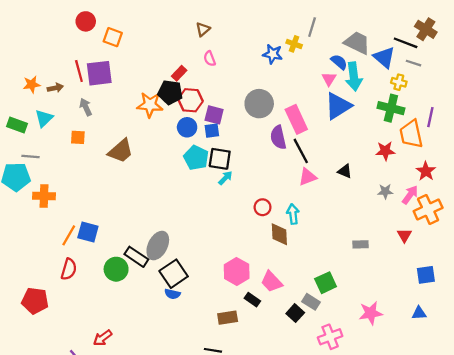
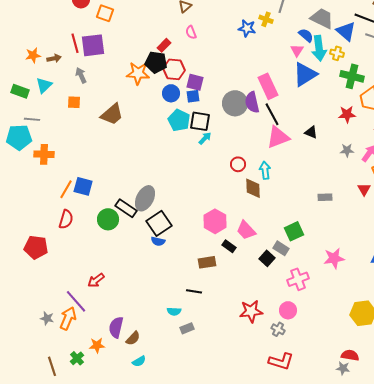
yellow cross: (399, 82) -> (337, 53), moved
gray circle: (259, 104) -> (235, 103), moved
pink triangle: (308, 177) -> (278, 137), size x1.4

